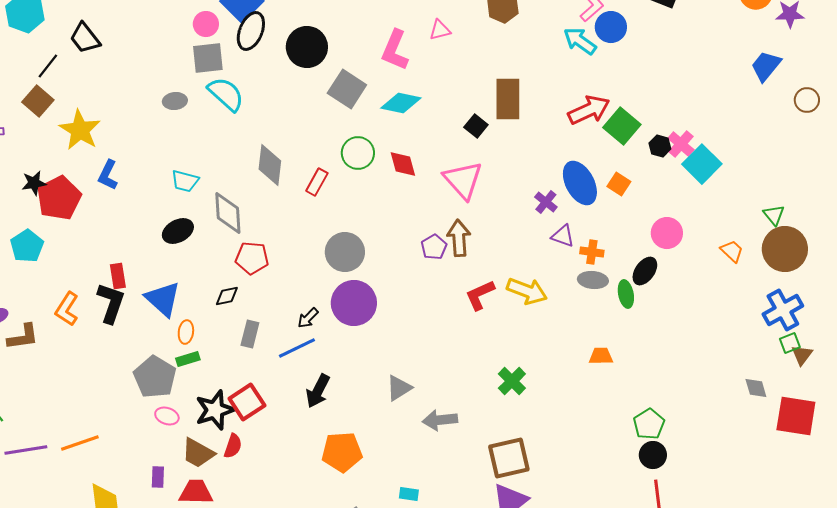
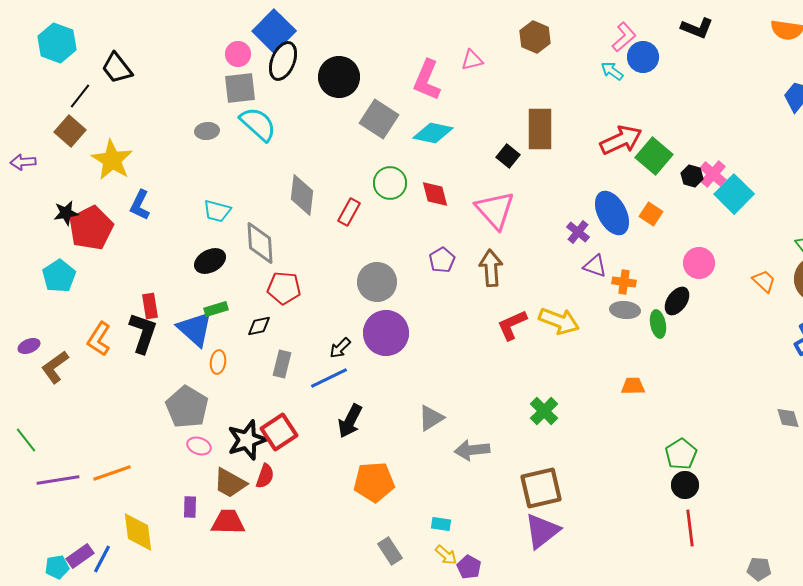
cyan arrow: (580, 41) -> (612, 71), size x0.7
purple pentagon: (434, 247) -> (442, 260), moved
brown L-shape: (23, 337) -> (55, 367), turned 152
green rectangle: (188, 359) -> (216, 309), moved

